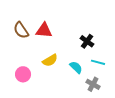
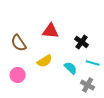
brown semicircle: (21, 30) -> (19, 43), moved
red triangle: (44, 30) -> (51, 31), moved

